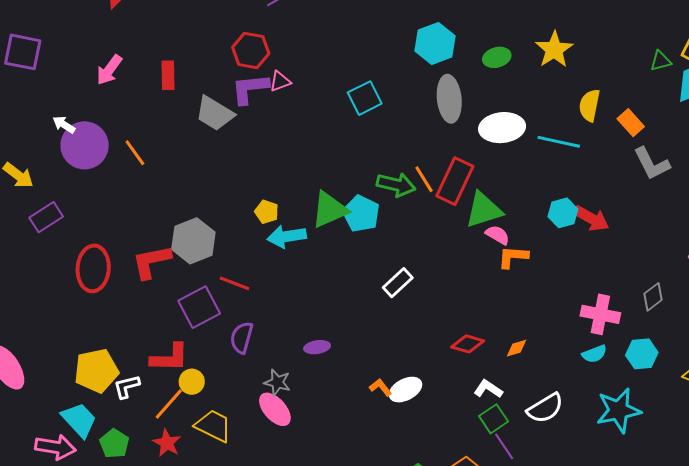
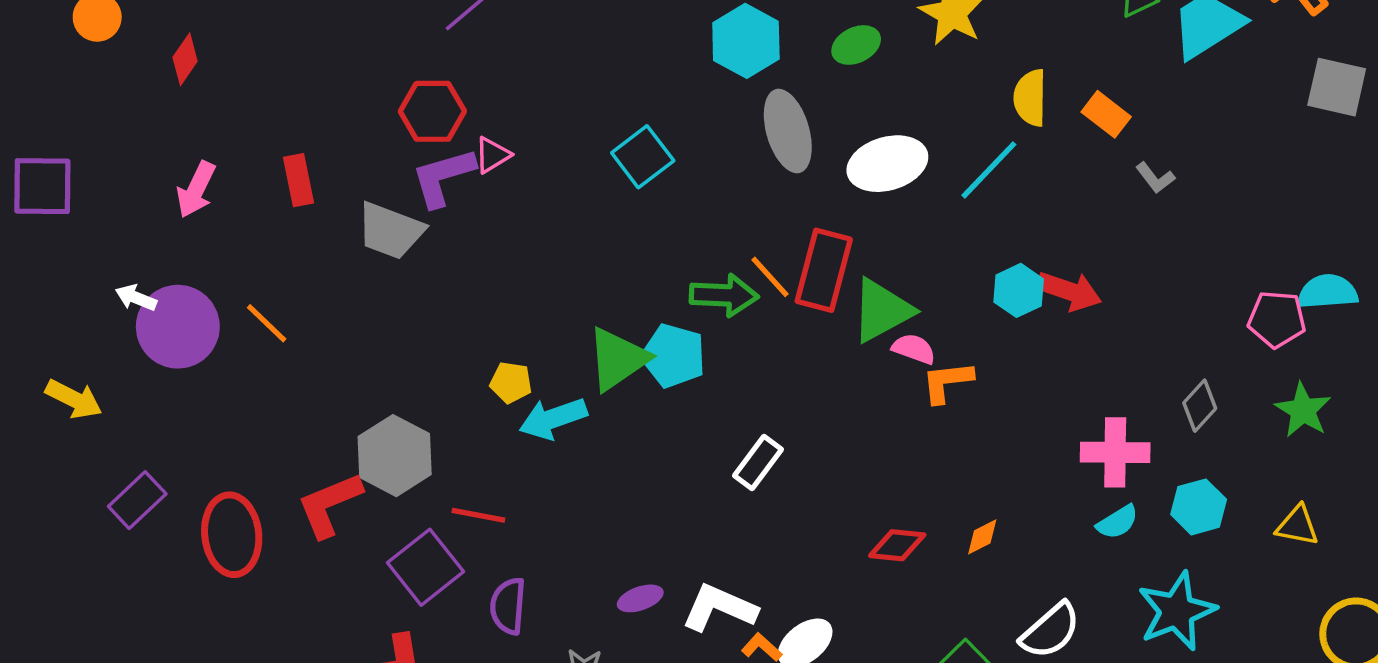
cyan line: (559, 142) -> (989, 170), turned -48
gray L-shape: (652, 164) -> (1155, 178), size x0.6
purple rectangle: (46, 217) -> (137, 500), moved
white L-shape: (488, 389) -> (719, 608), moved, size x1.5

